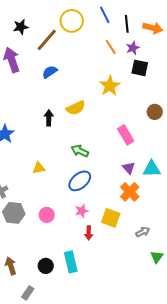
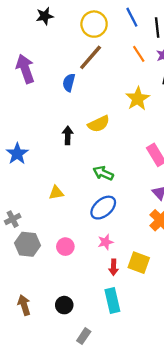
black star: (21, 27) -> (45, 16), moved
brown line: (47, 40) -> (91, 57), moved
blue semicircle: (50, 72) -> (69, 83), turned -42
yellow square: (111, 218) -> (139, 263), moved
cyan rectangle: (71, 262) -> (112, 300), moved
gray rectangle: (28, 293) -> (84, 336), moved

